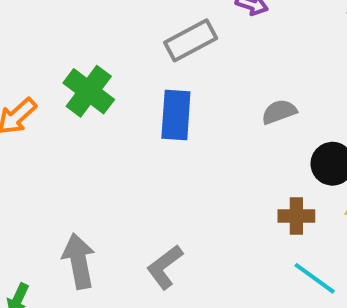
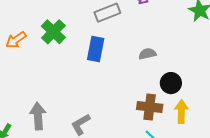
brown cross: (296, 216) -> (150, 107), size x1.4

